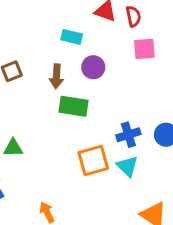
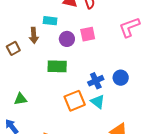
pink square: (144, 49) -> (88, 34), moved
brown arrow: (56, 76) -> (34, 35), moved

